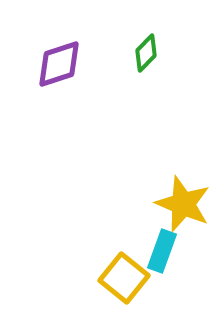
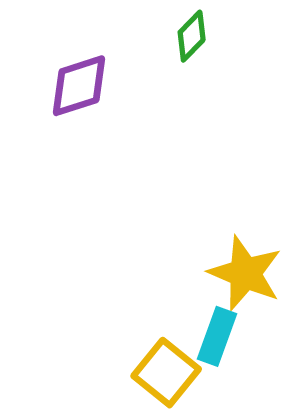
green diamond: (146, 53) -> (192, 36), moved

